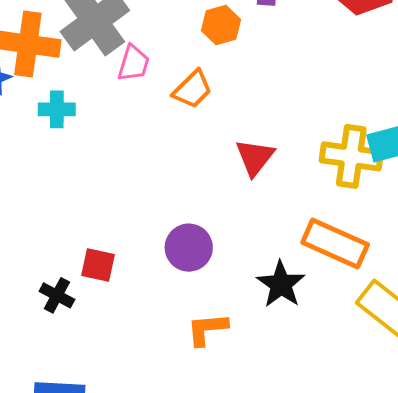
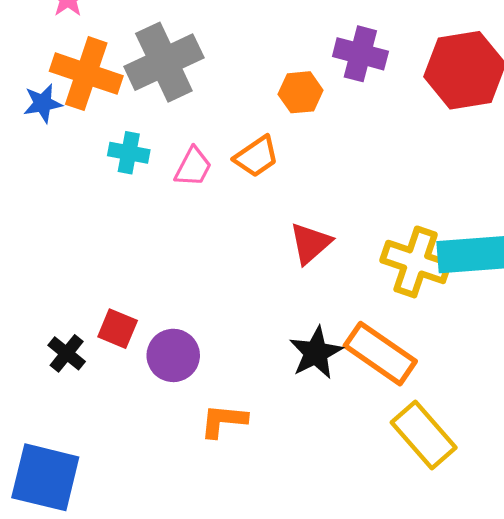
pink trapezoid: (133, 63) -> (193, 167), moved
cyan cross: (57, 109) -> (129, 153), moved
purple circle: (189, 248) -> (173, 355), moved
black star: (281, 284) -> (316, 353), moved

